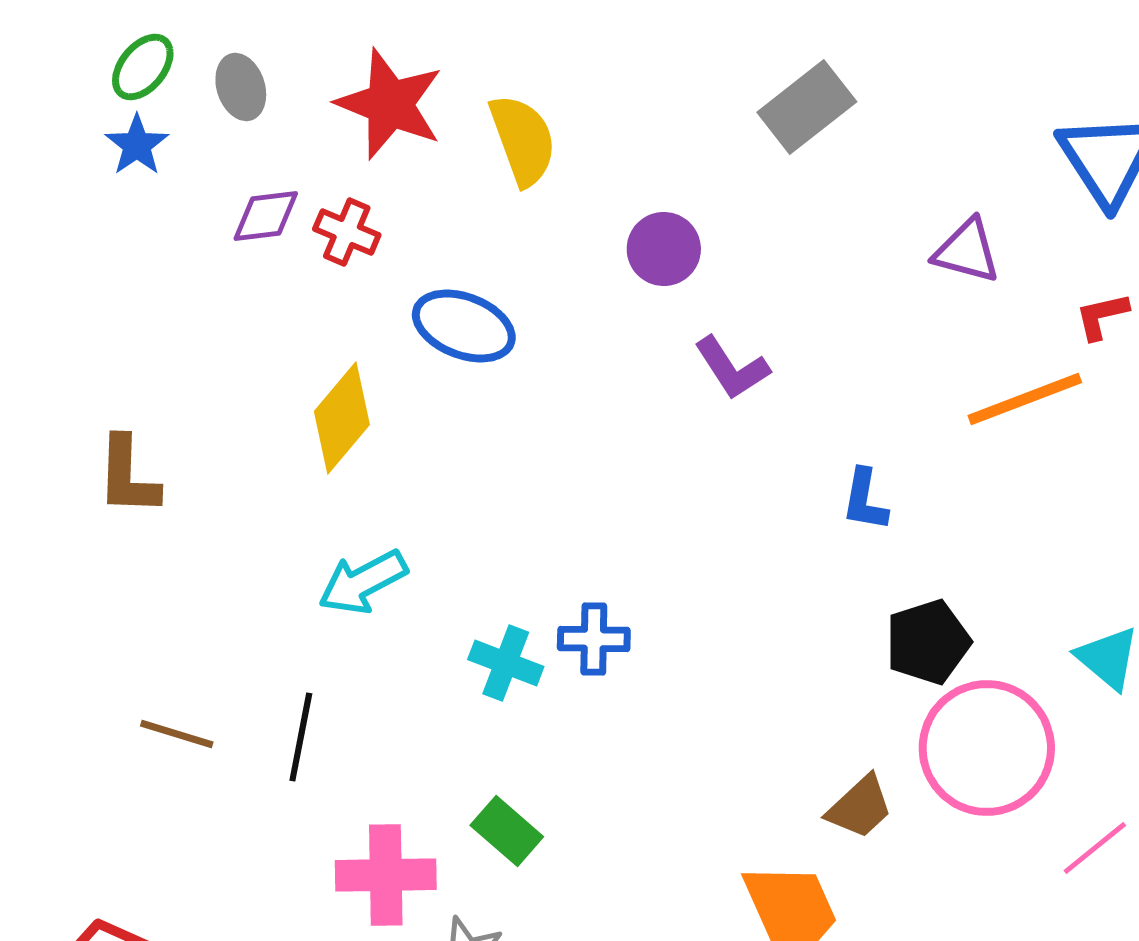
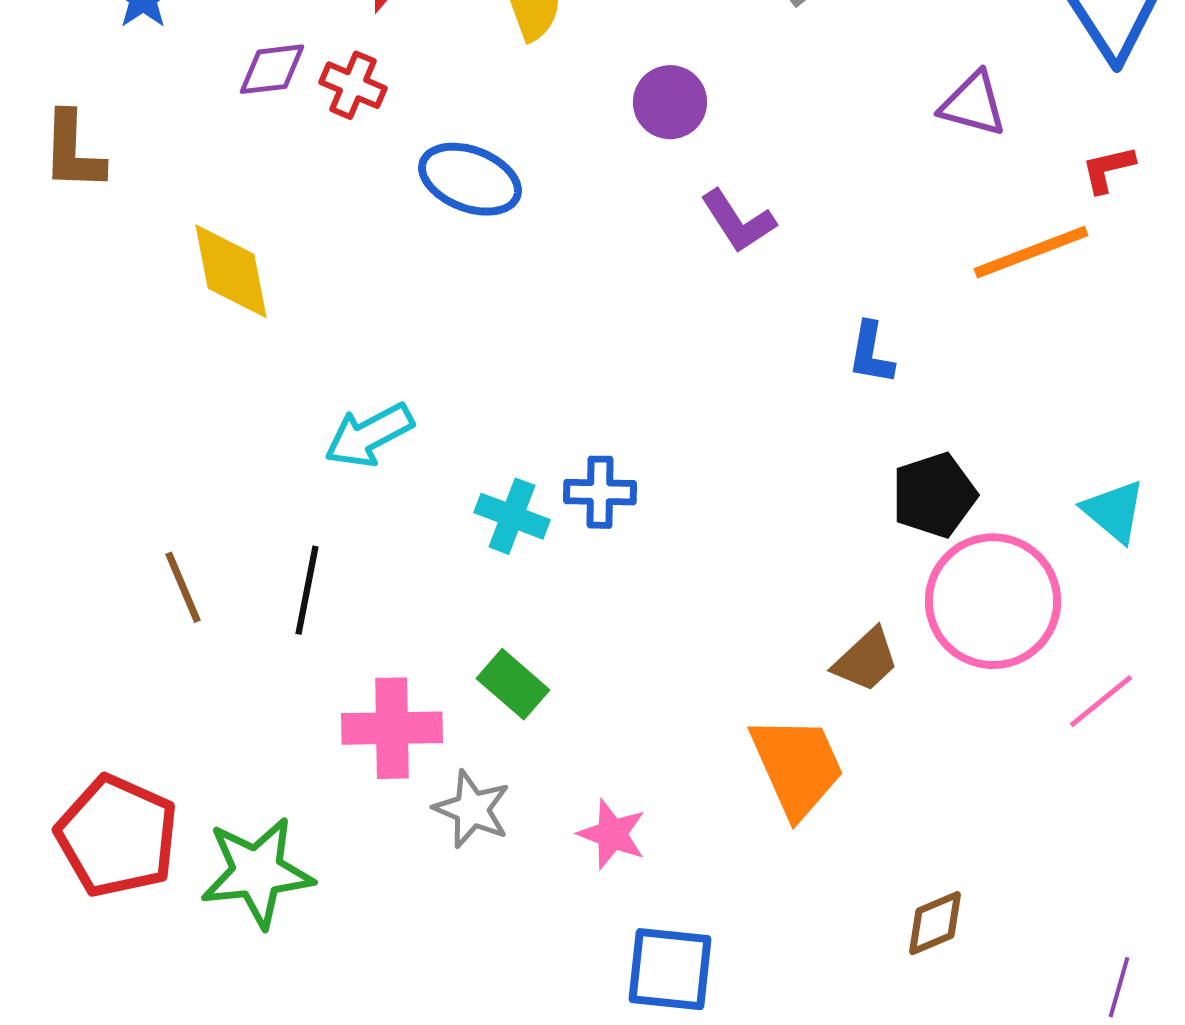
yellow diamond: (342, 418) -> (231, 271), moved, turned -51
brown L-shape: (128, 476) -> (73, 151), moved
brown line: (177, 734) -> (183, 587), turned 50

